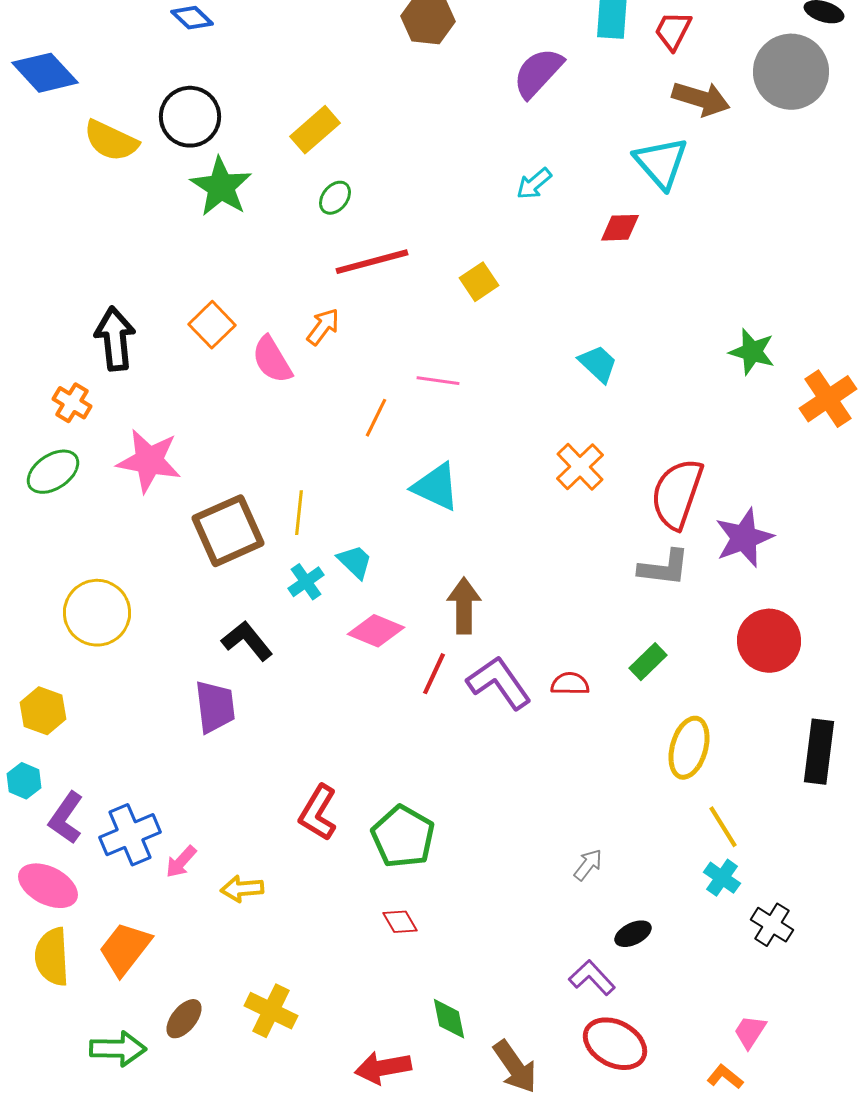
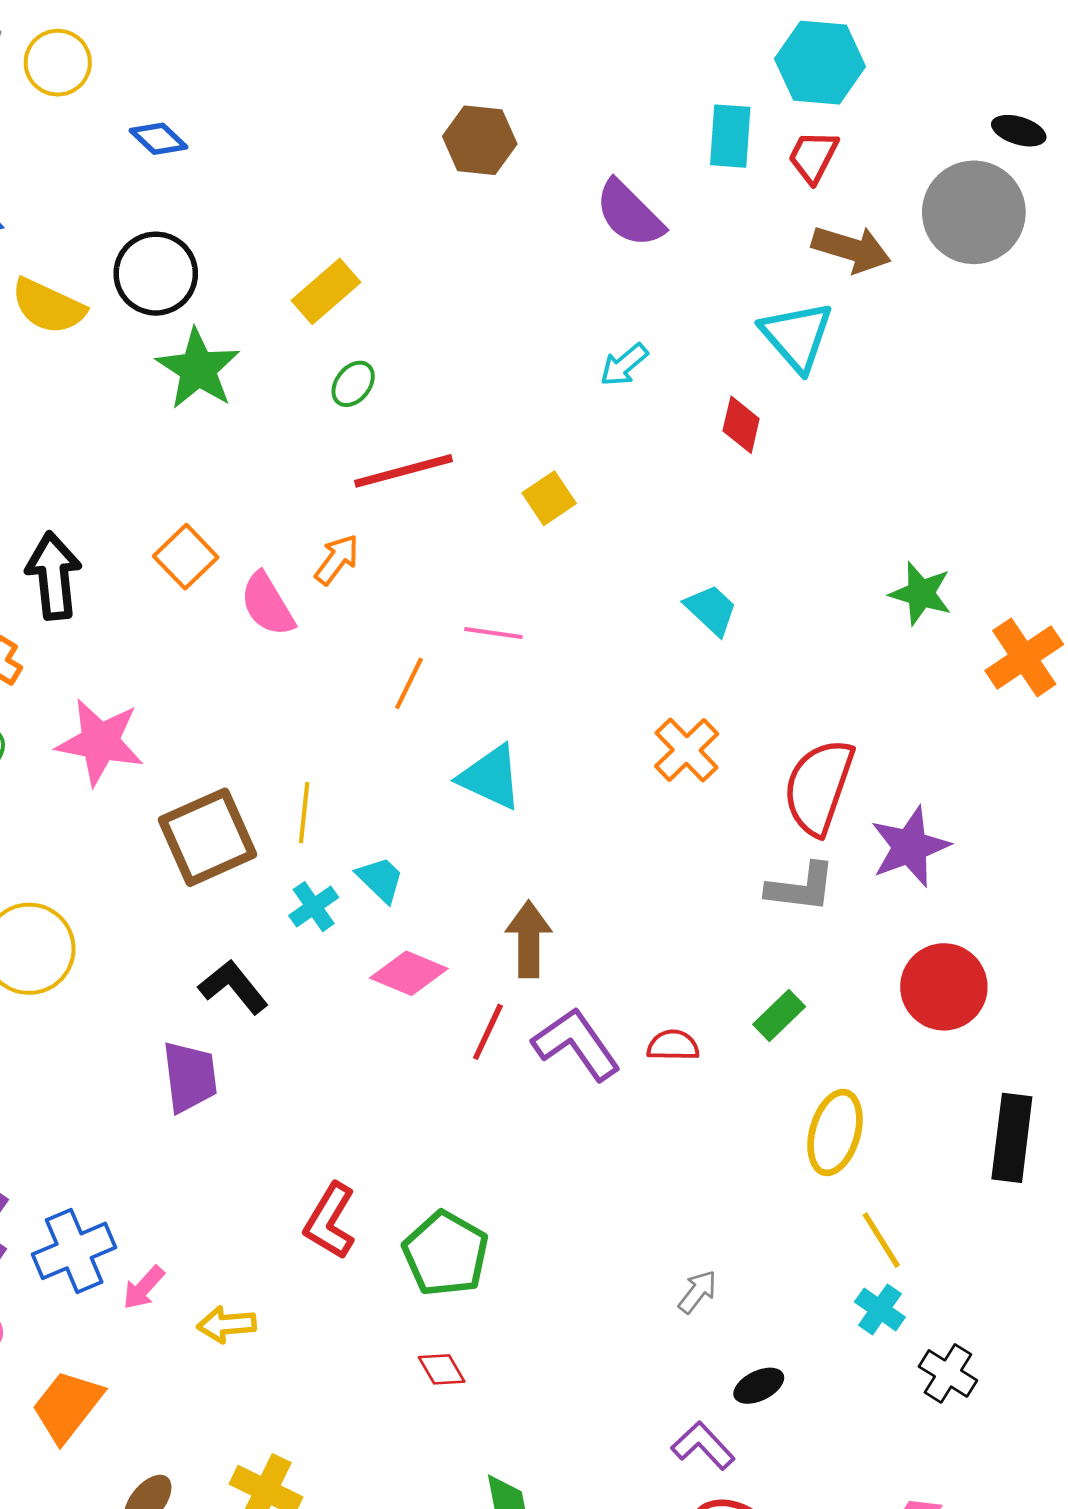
purple semicircle: (538, 73) -> (629, 214), turned -88
red diamond: (620, 228) -> (741, 425), turned -75

